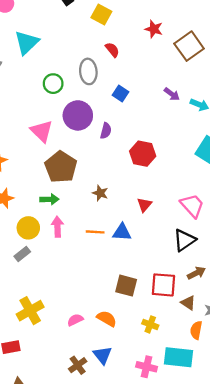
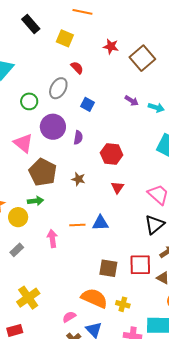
gray ellipse: (88, 71) -> (58, 88), turned 40
brown star: (100, 193) -> (78, 179), moved
red triangle: (144, 205) -> (117, 187), moved
pink arrow: (57, 227) -> (52, 239), moved
yellow circle: (28, 228) -> (18, 217), moved
orange semicircle: (107, 319) -> (94, 298), size x1.5
pink semicircle: (75, 320) -> (69, 317), moved
yellow cross: (150, 324) -> (123, 304), moved

